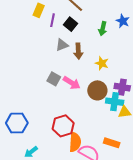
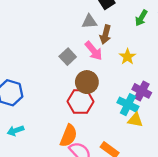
pink arrow: (72, 83) -> (94, 51), moved
brown circle: (97, 90) -> (87, 82), moved
red hexagon: (63, 126) -> (81, 101), moved

